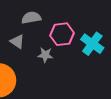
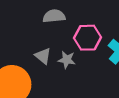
gray triangle: (17, 42) -> (43, 56), moved

